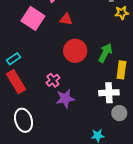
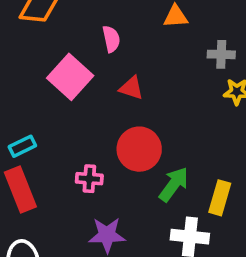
green arrow: (105, 53) -> (174, 184), moved
pink cross: (53, 80) -> (89, 179), moved, turned 32

